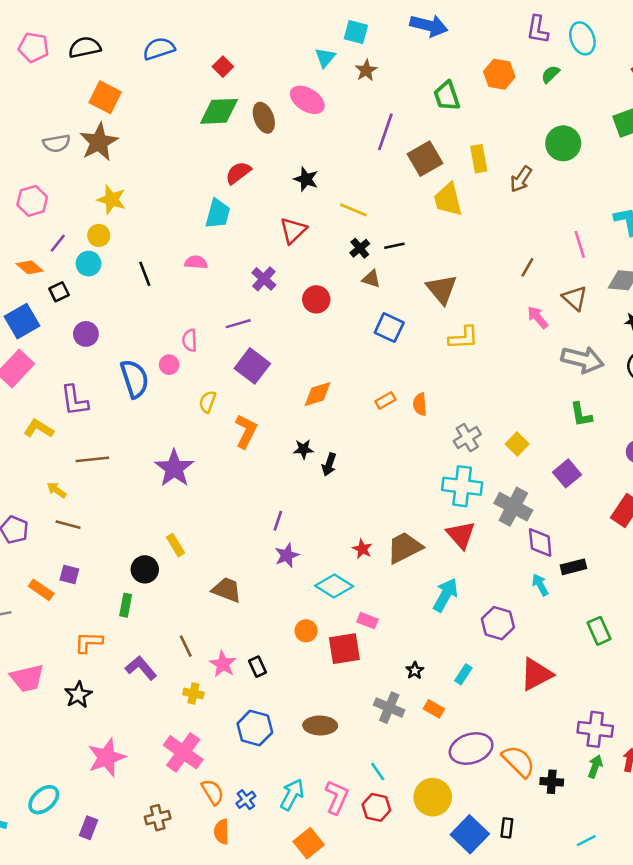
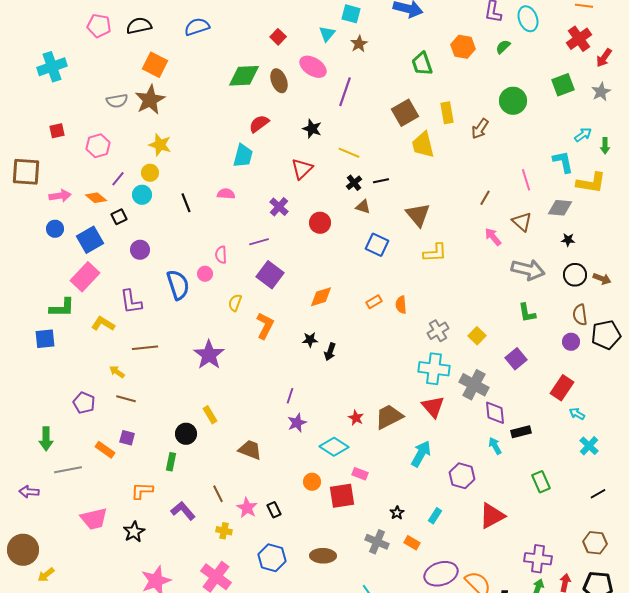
red square: (223, 67) -> (278, 37), moved
purple line: (385, 132) -> (345, 92), moved

